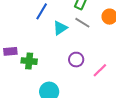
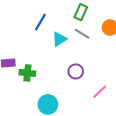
pink line: (100, 70) -> (100, 92), moved

